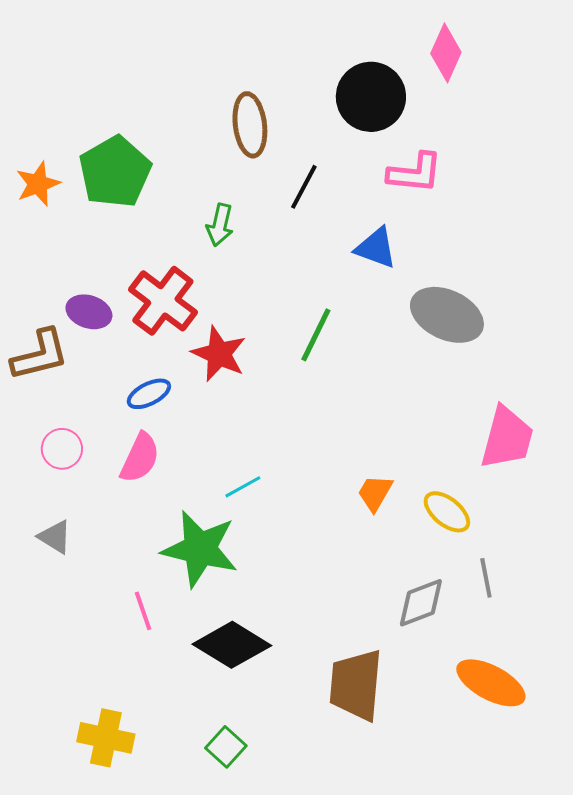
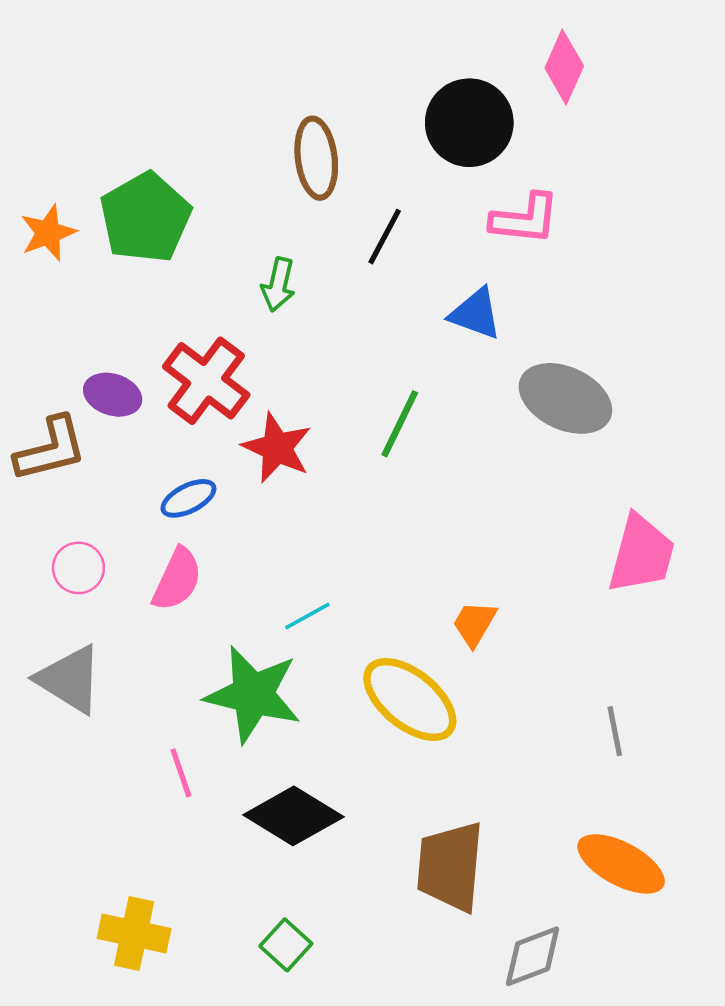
yellow ellipse: (447, 512) -> (410, 699), moved, size x1.6
gray triangle: (55, 537) -> (70, 679), size x1.6
gray diamond: (421, 603) -> (533, 956), moved

